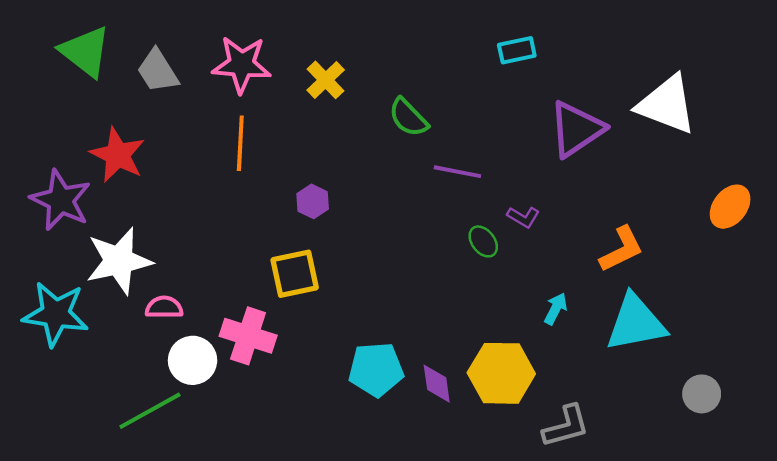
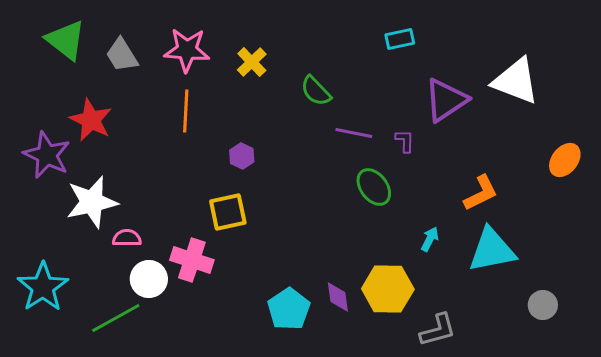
purple L-shape: (523, 217) -> (405, 141), moved, turned -120
green ellipse: (483, 241) -> (374, 187), size x1.5
cyan star: (56, 314) -> (43, 287), moved, turned 30
cyan pentagon: (376, 369) -> (289, 309), moved, turned -30

